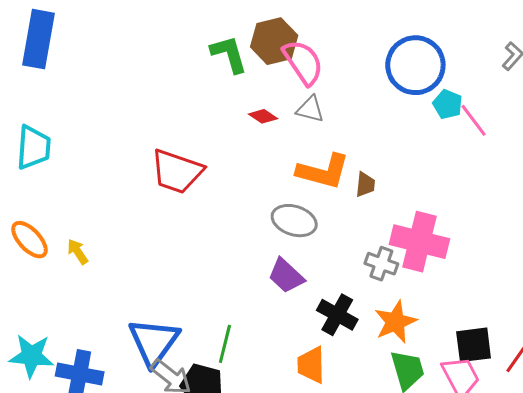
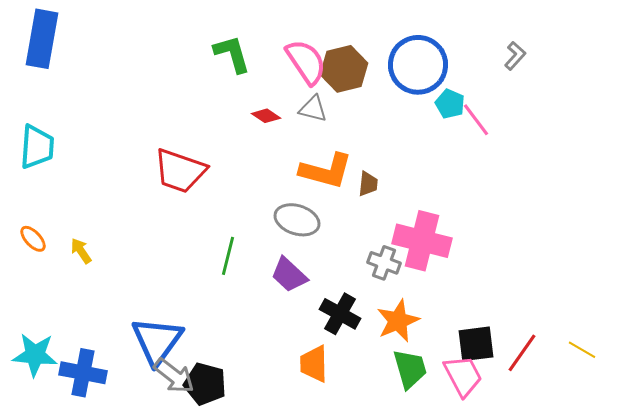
brown hexagon: (274, 41) -> (344, 69), moved
orange ellipse: (29, 240) -> (33, 239), size x0.7
green line: (225, 344) -> (228, 256), moved

